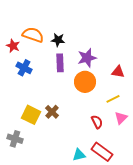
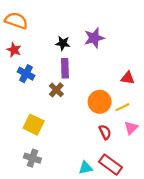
orange semicircle: (33, 35) -> (16, 21), moved
purple star: (87, 58) -> (94, 38), moved
orange circle: (85, 82) -> (100, 102), moved
brown cross: (52, 112) -> (56, 90), moved
gray cross: (15, 139) -> (32, 158), moved

